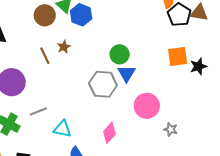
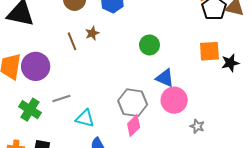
blue triangle: (127, 73) -> (165, 78), moved, turned -42
gray hexagon: (103, 84) -> (133, 103), moved

